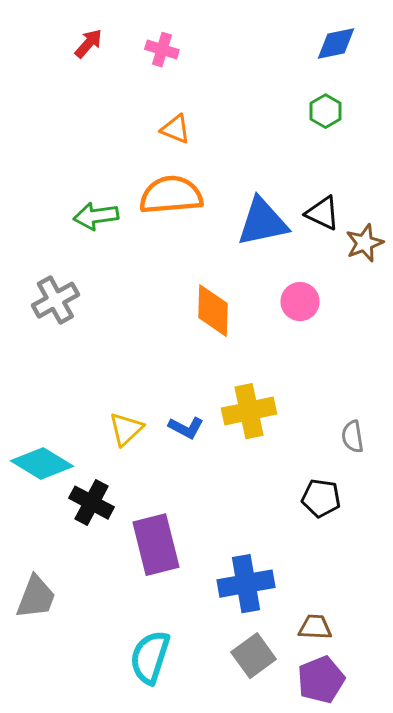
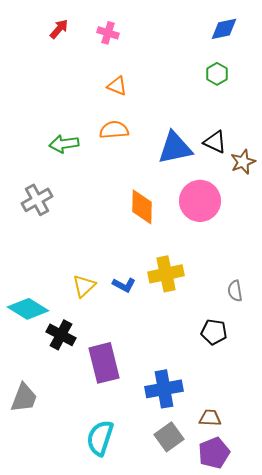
orange semicircle: (171, 195) -> (114, 130), size x0.7
pink circle: (300, 302) -> (200, 201), size x1.6

